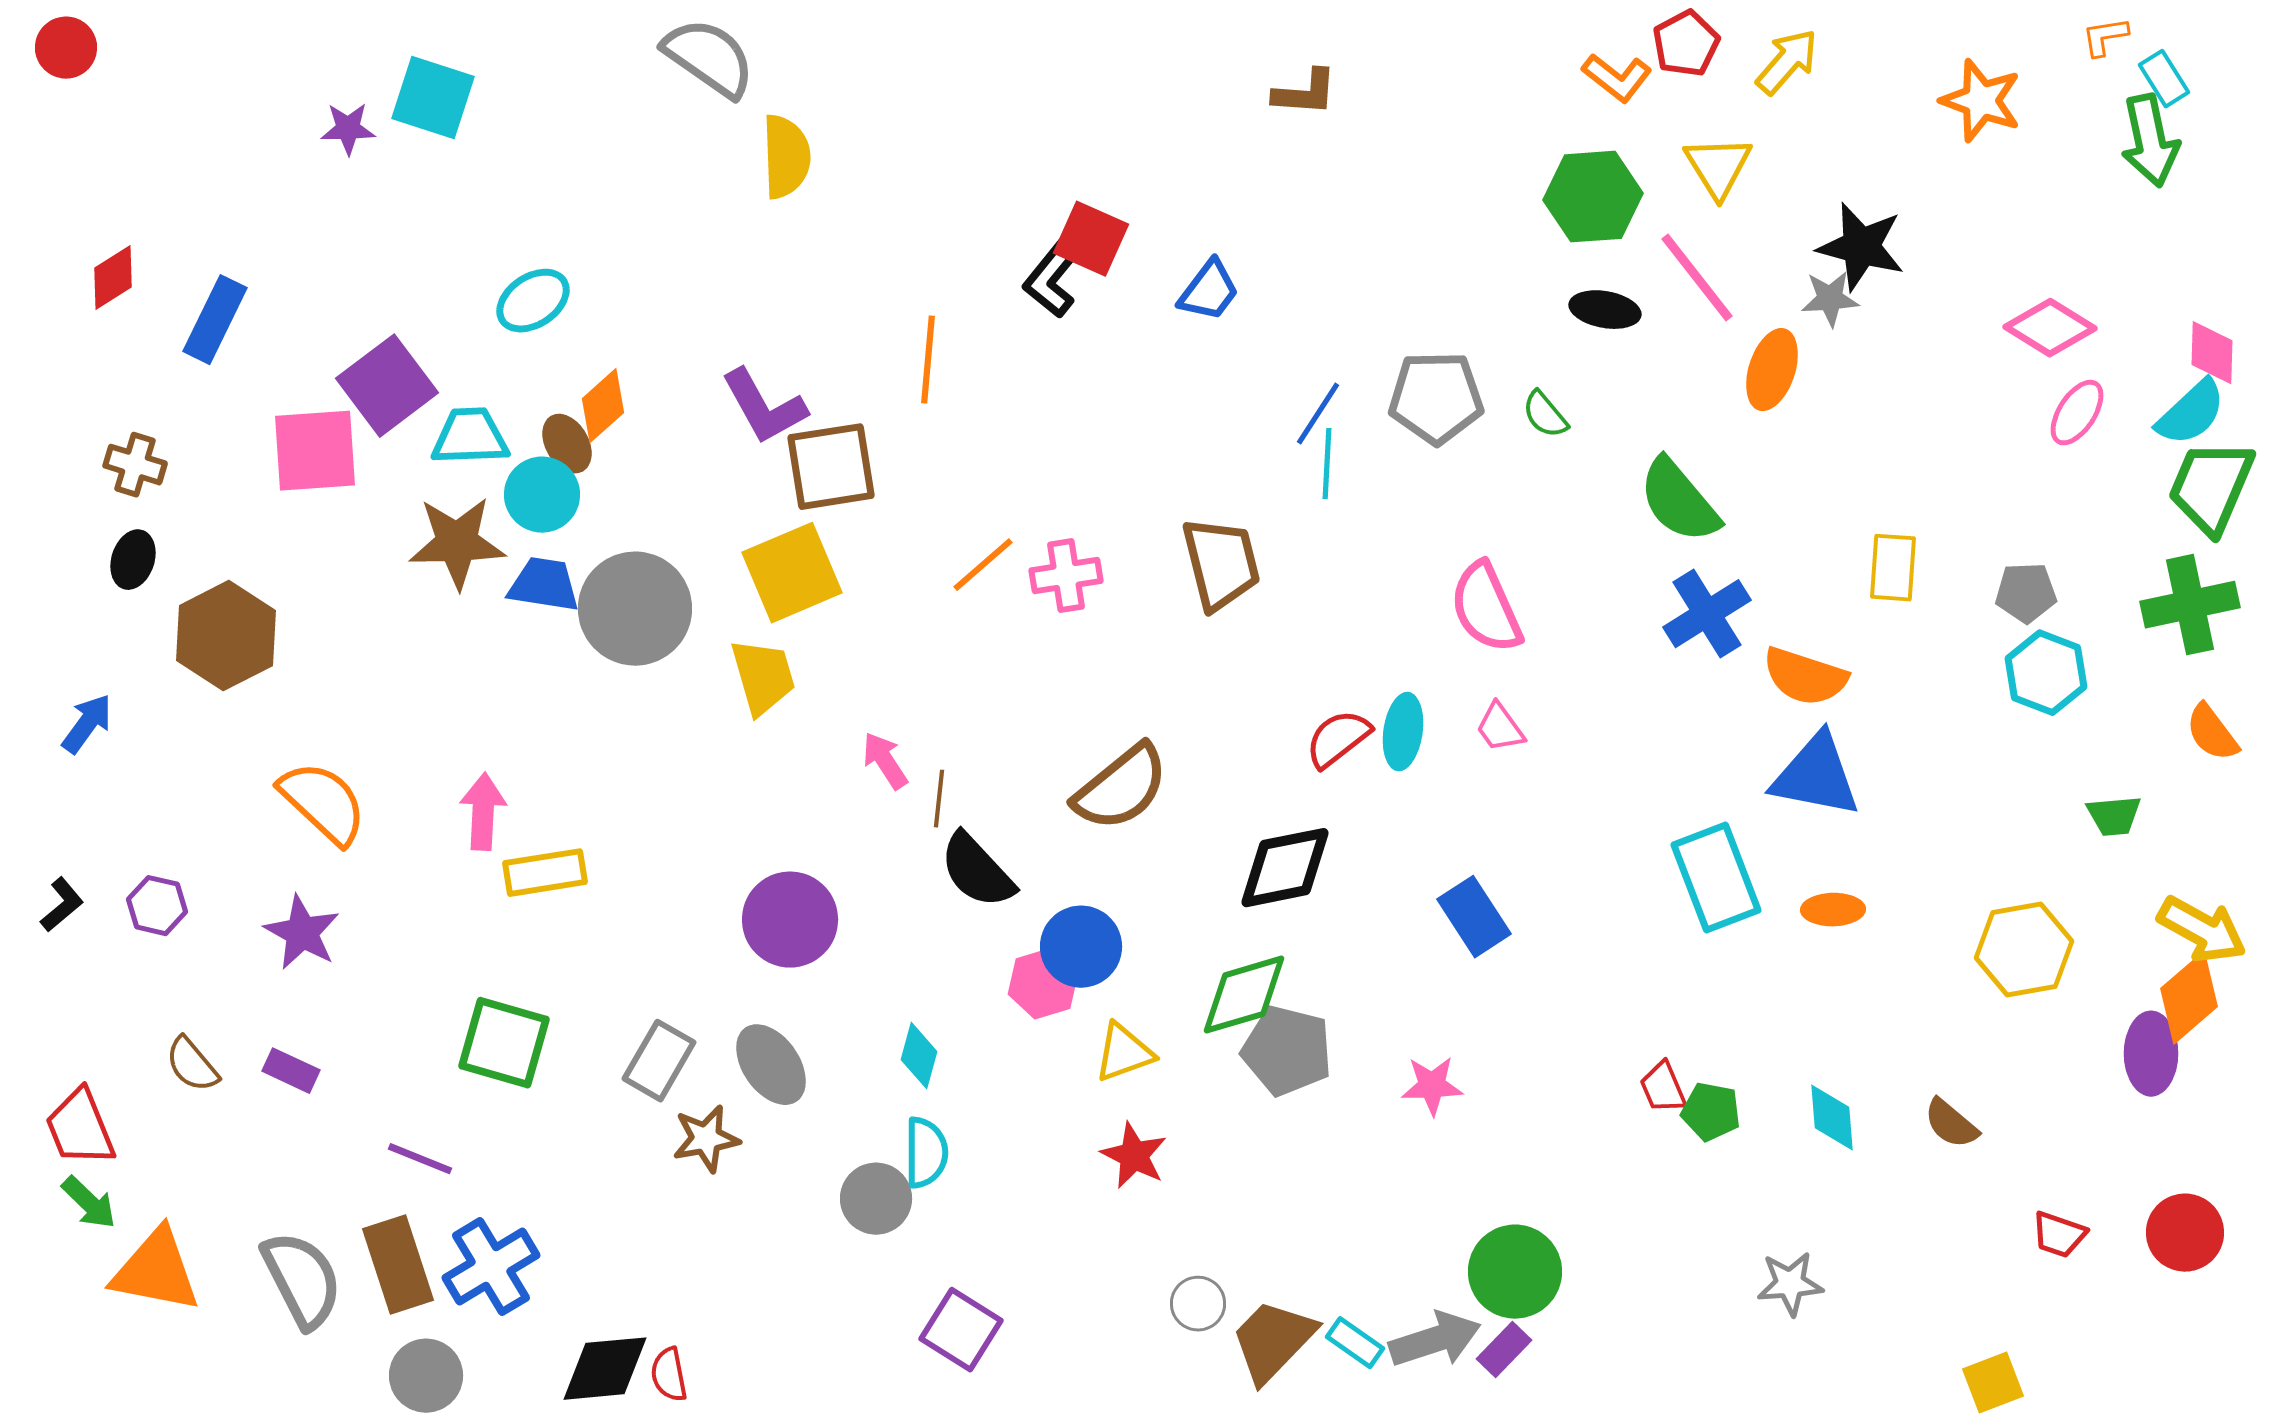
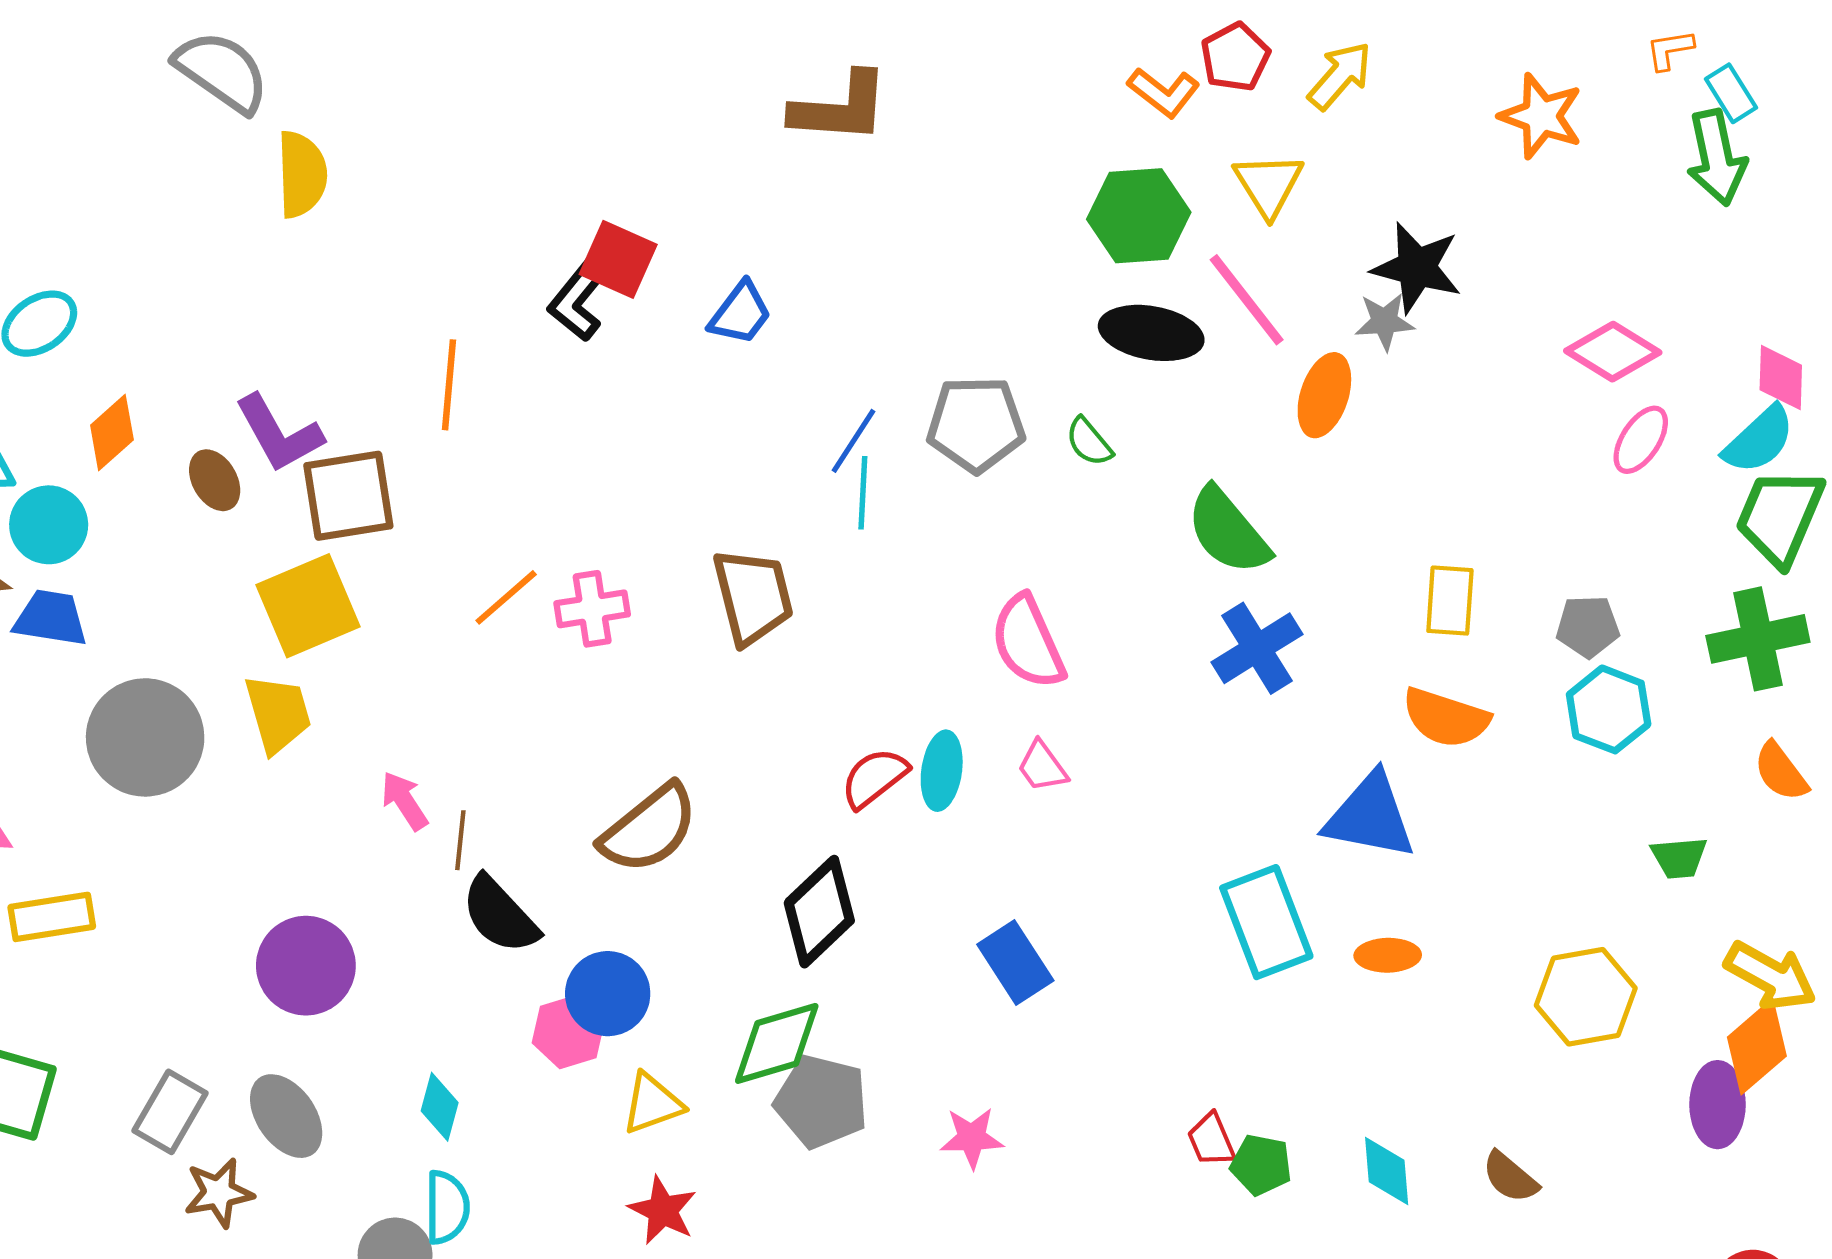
brown L-shape: (1305, 93) -> (840, 108), size x1.5
black ellipse: (1605, 310) -> (1151, 333), size x1.4
brown ellipse: (567, 444) -> (215, 480), moved
gray circle: (635, 609) -> (145, 737), moved
orange semicircle: (1805, 677) -> (1446, 718), moved
black diamond: (1285, 868) -> (819, 912), turned -32

